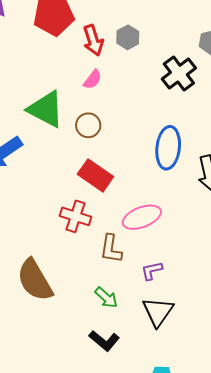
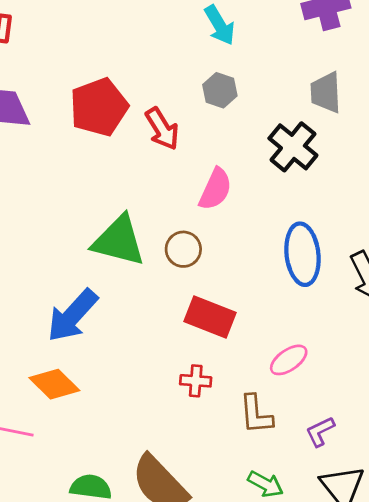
gray hexagon: (128, 37) -> (220, 90), moved
pink semicircle: (93, 79) -> (215, 189), moved, size x1.4
red cross: (76, 216) -> (196, 381), size x0.7
pink ellipse: (142, 217) -> (289, 360), size x0.7

